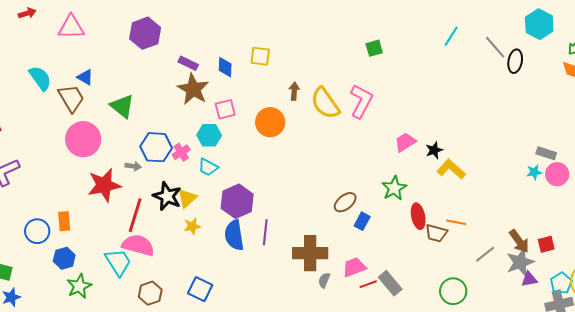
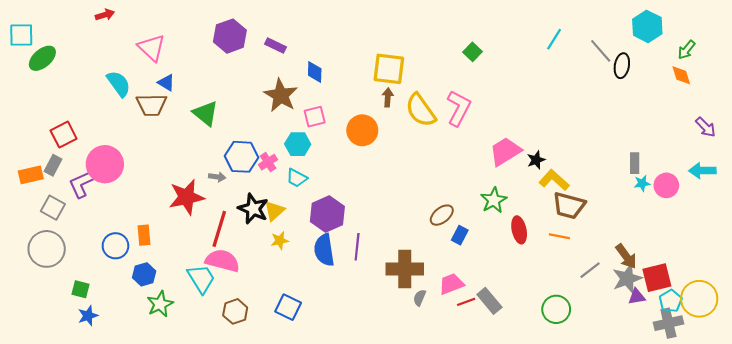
pink triangle: (71, 27) -> (151, 48), moved, turned 44
green square: (374, 48) -> (472, 52), turned -30
yellow square: (260, 56) -> (389, 69), moved, size x1.5
purple rectangle: (188, 63) -> (275, 46), moved
brown trapezoid: (71, 98) -> (151, 105), turned 120
pink circle: (83, 139) -> (105, 164), moved
pink trapezoid: (405, 142) -> (505, 151), size x1.4
gray rectangle: (546, 153) -> (635, 163), moved, turned 72
brown trapezoid: (436, 233) -> (569, 206), moved, size x1.4
red square: (546, 244) -> (657, 278), moved, size x1.6

